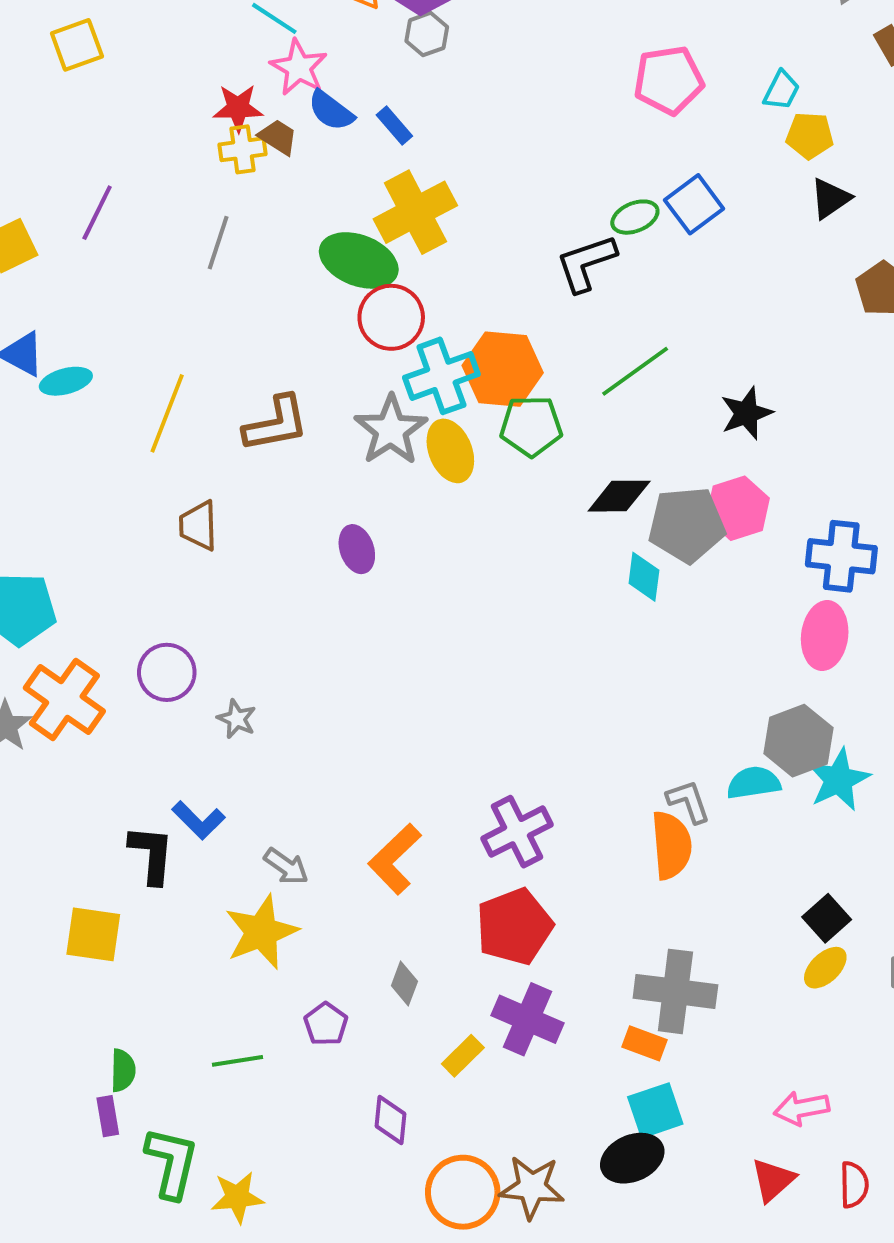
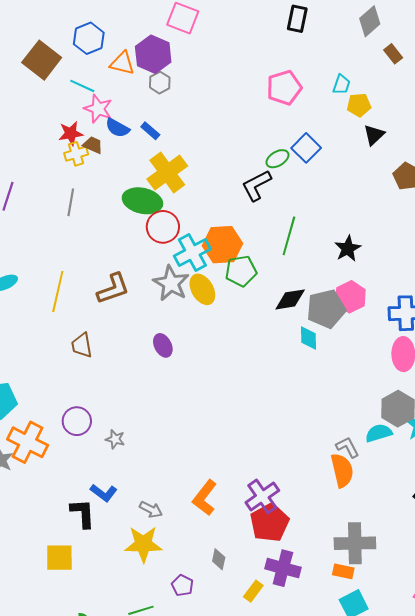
green line: (635, 371) -> (289, 236), turned -30
purple cross: (517, 832) -> (262, 496), moved
yellow star: (261, 932) -> (143, 544), turned 30

